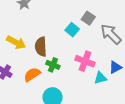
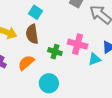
cyan square: (72, 30) -> (36, 12), moved
green cross: (53, 65) -> (55, 52), moved

